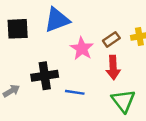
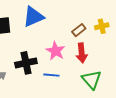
pink star: (82, 49) -> (56, 51), moved

